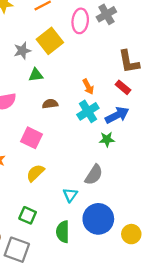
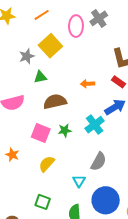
orange arrow: (88, 87) -> (87, 84), turned 120
brown semicircle: (50, 104) -> (55, 102), size x1.6
cyan cross: (88, 111) -> (95, 125), moved
green star: (107, 139) -> (65, 130), moved

